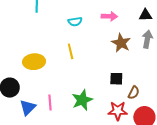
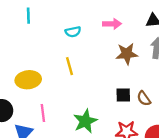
brown star: (121, 43) -> (127, 54), turned -30
brown semicircle: (134, 93) -> (144, 98), moved, turned 120
pink line: (50, 102) -> (43, 113), moved

